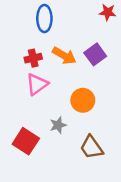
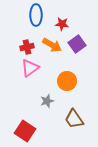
red star: (108, 12) -> (62, 24), moved
red square: (26, 141) -> (25, 131), moved

